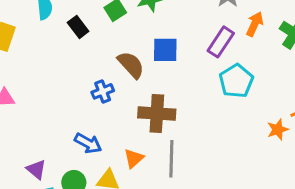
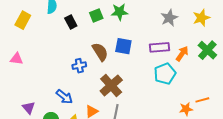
orange arrow: (255, 24) -> (182, 54), moved
purple rectangle: (221, 42) -> (159, 47), turned 42
brown cross: (157, 114) -> (111, 86), turned 35

